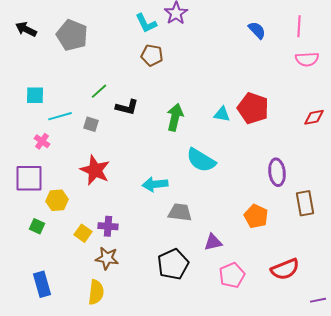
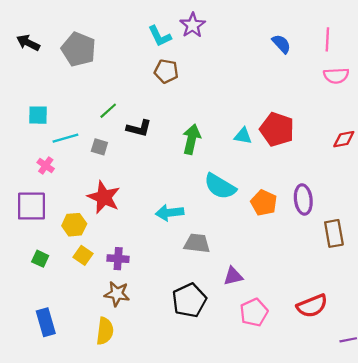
yellow hexagon: (57, 200) -> (74, 225), moved
orange pentagon: (256, 216) -> (264, 203), moved
yellow square: (83, 233) -> (83, 255), moved

